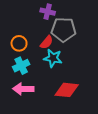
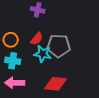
gray pentagon: (63, 30) -> (59, 46), moved
cyan cross: (21, 66) -> (13, 61), turned 35

